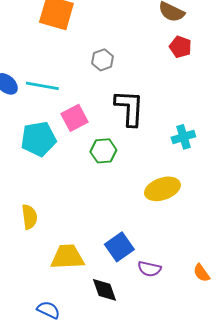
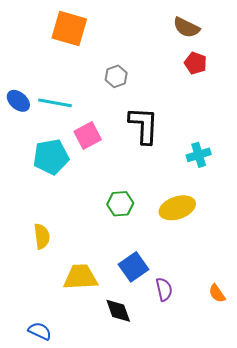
green hexagon: (103, 151) -> (120, 204), moved
purple semicircle: (149, 269) -> (164, 289), turned -115
blue semicircle: (48, 310) -> (40, 331), moved

